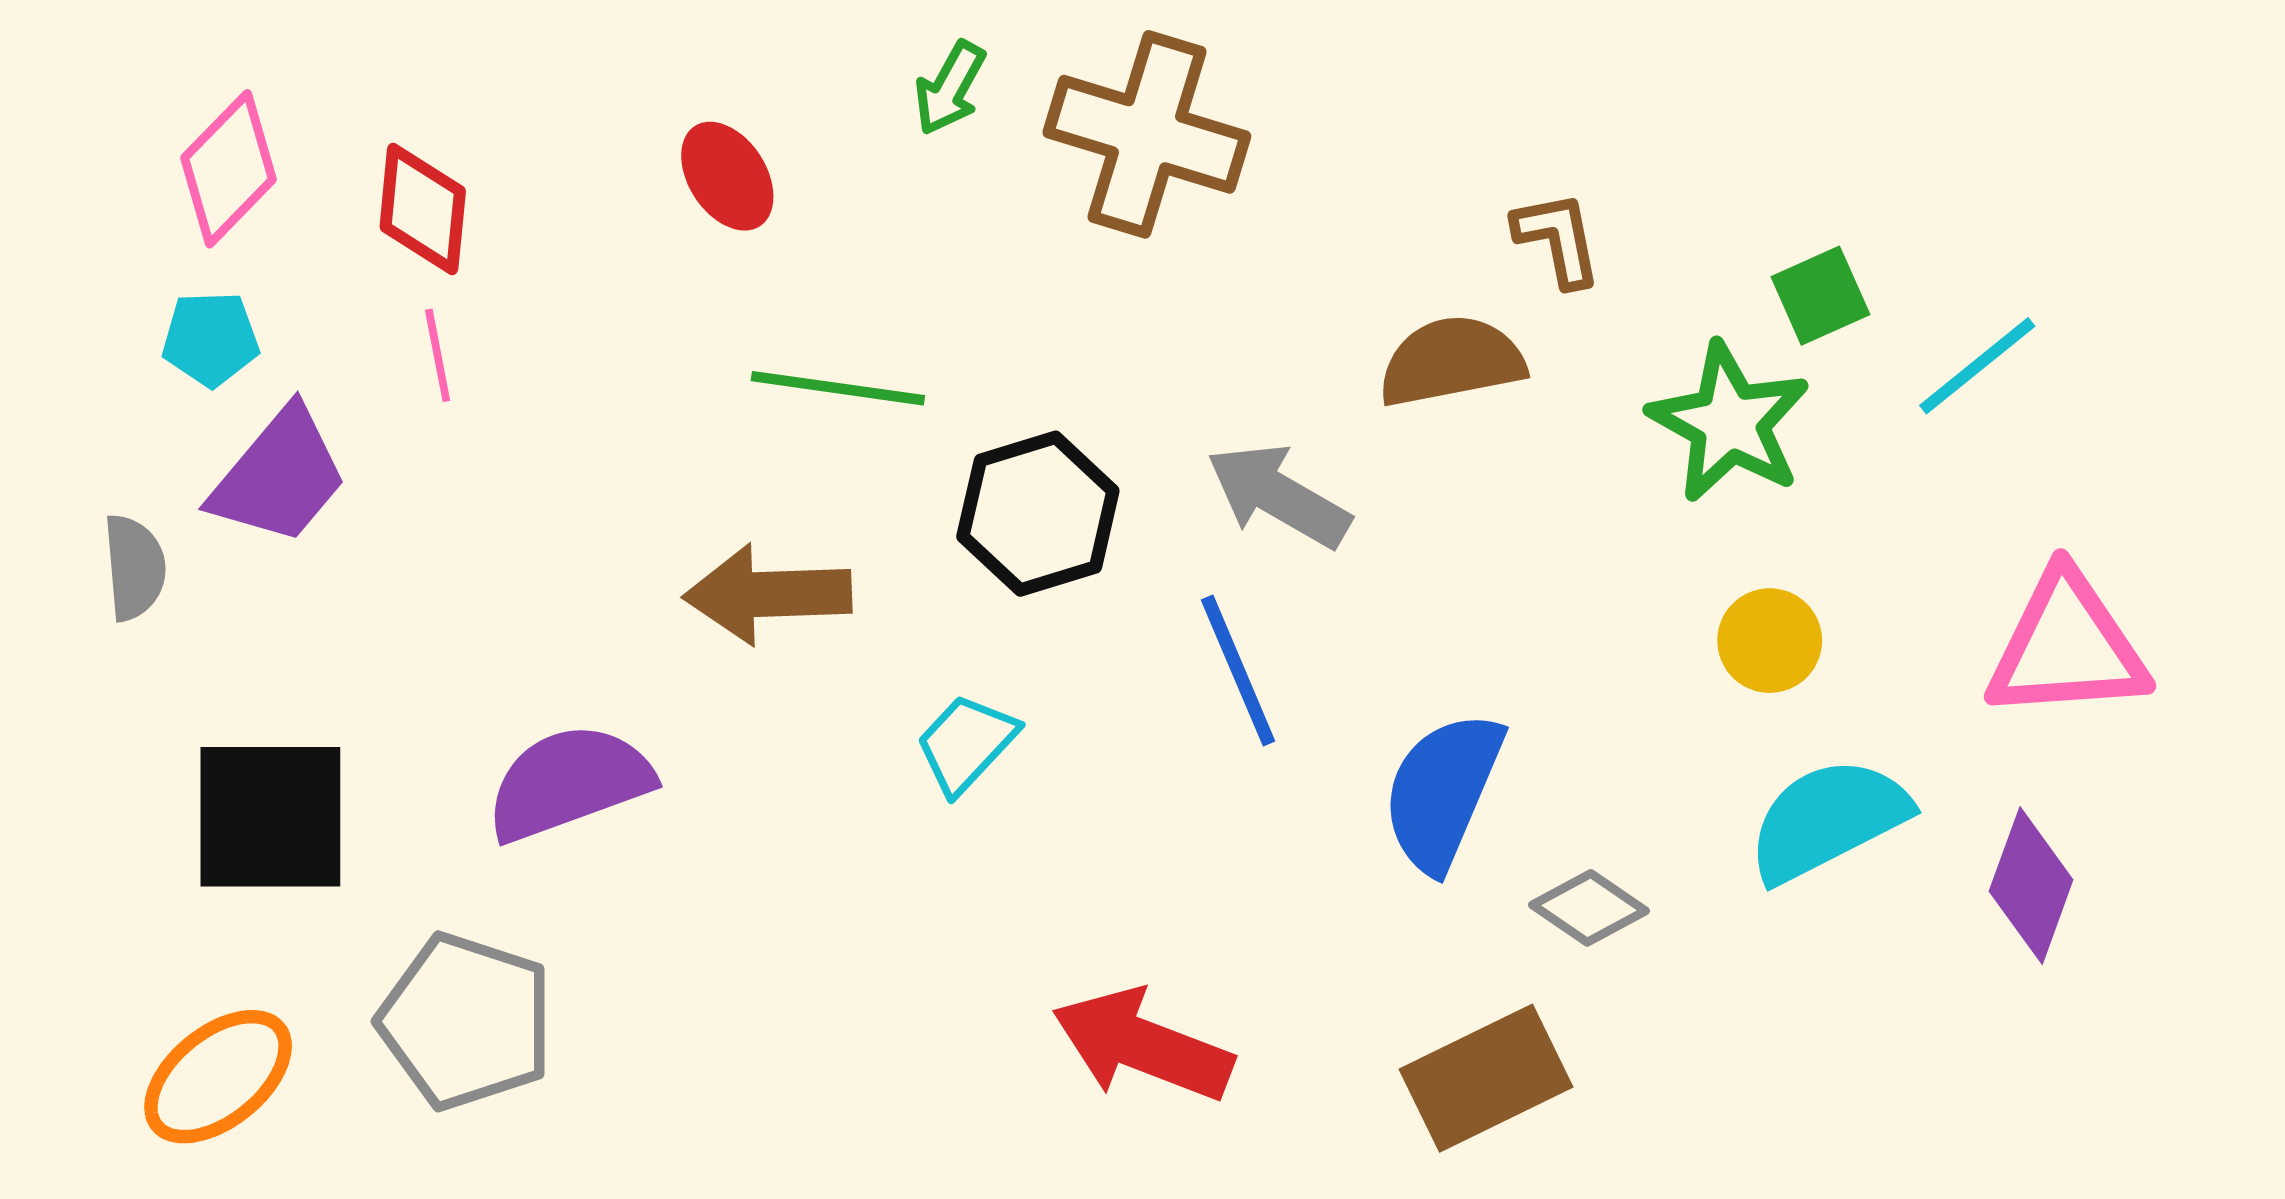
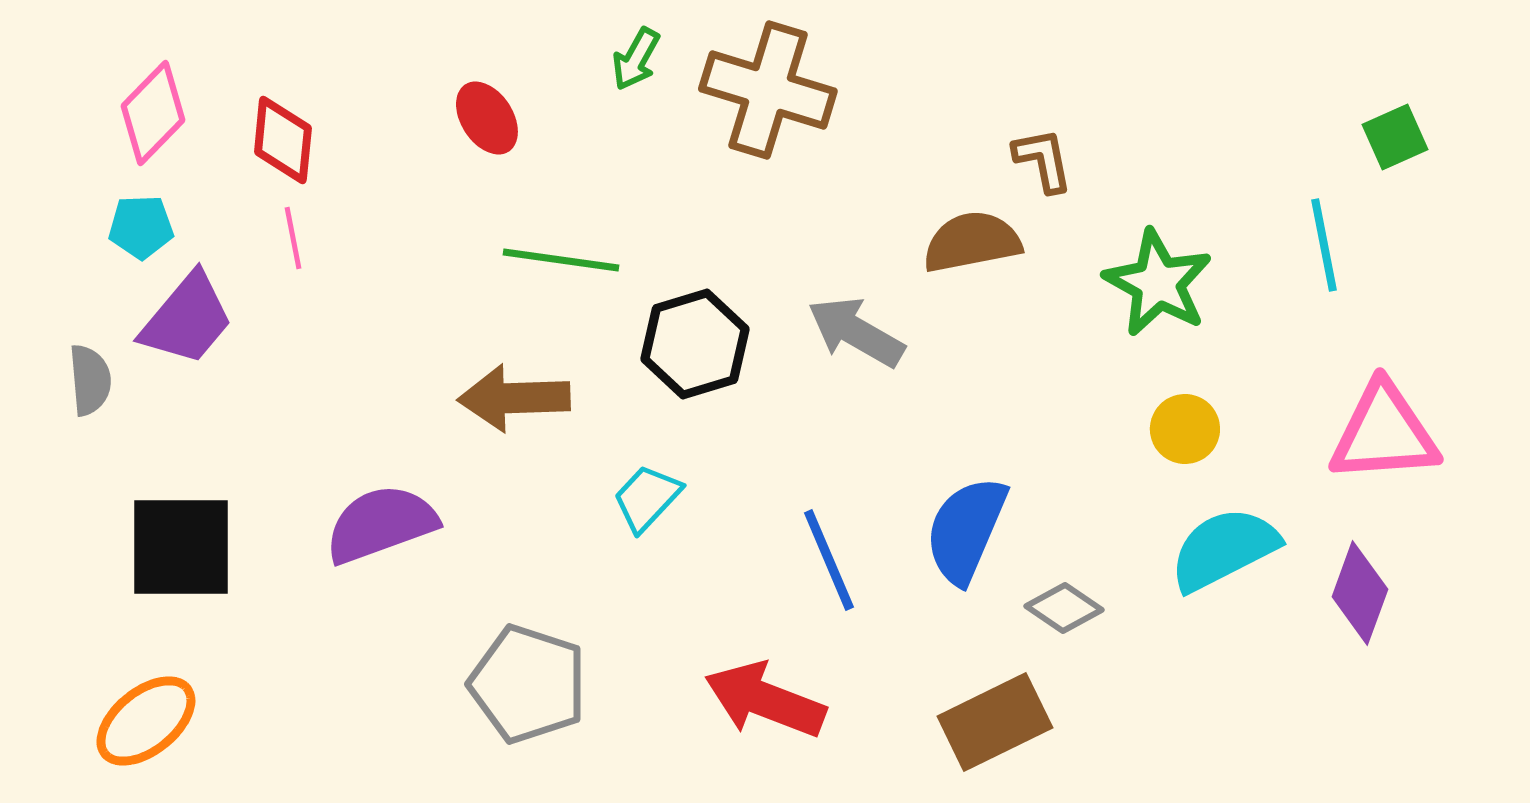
green square: (1820, 296) -> (1395, 137), moved
cyan line: (1977, 366) -> (1324, 245), turned -62
blue line: (1238, 670) -> (829, 560), moved
gray pentagon: (466, 1021) -> (528, 684), moved

